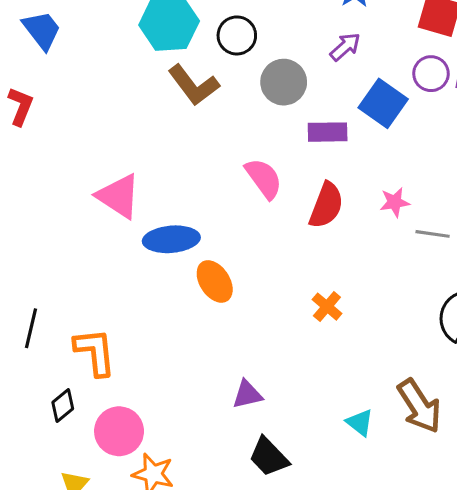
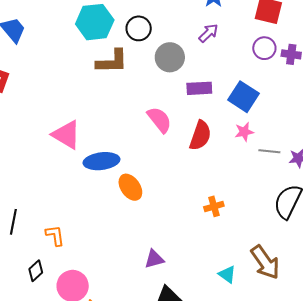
brown L-shape: (194, 85) -> (112, 61), turned -52
blue square: (383, 103) -> (243, 97), moved
orange cross: (327, 307) -> (214, 206), moved, turned 36
orange L-shape: (95, 352) -> (55, 235), size x0.7

